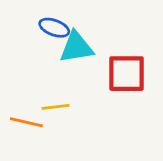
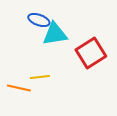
red square: (126, 74) -> (91, 53), turned -32

